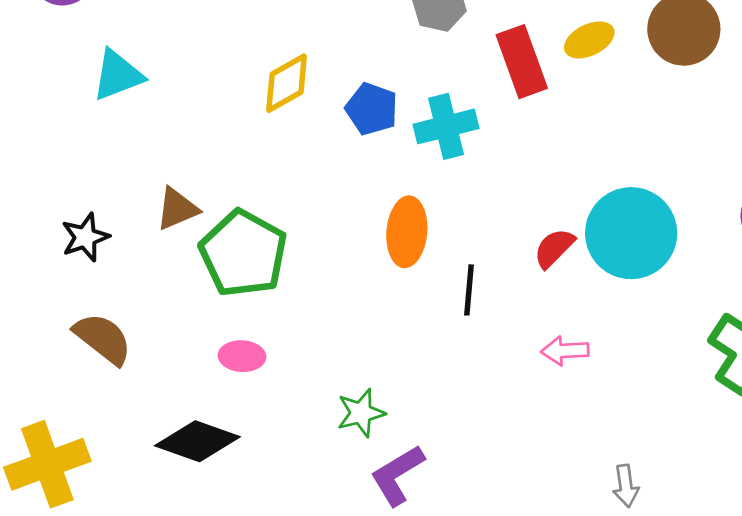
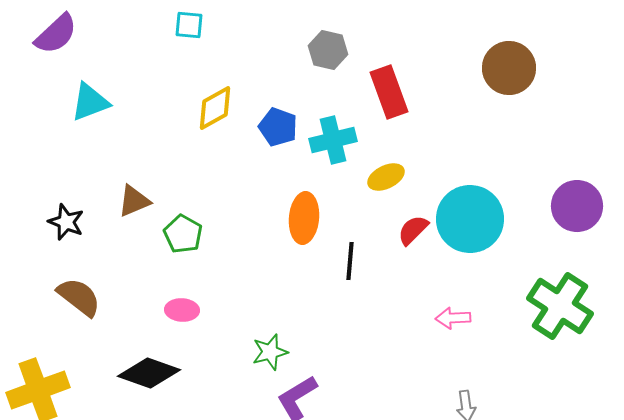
yellow ellipse: (589, 40) -> (386, 177), moved
black star: (85, 237) -> (66, 222), turned -30
green pentagon: (243, 253) -> (183, 234), size x0.6
pink arrow: (565, 351) -> (453, 318), moved

